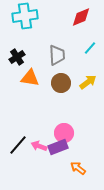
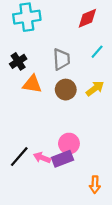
orange arrow: (78, 168) -> (95, 185), moved, turned -126

